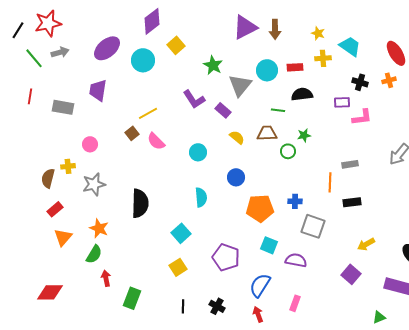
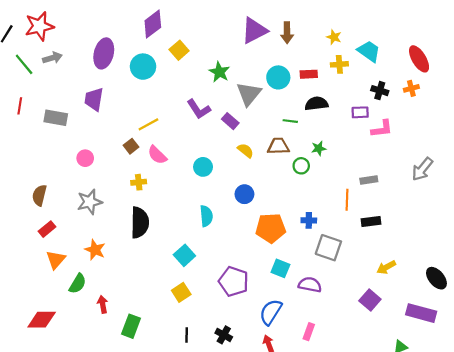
purple ellipse: (107, 48) -> (104, 53), turned -36
yellow cross: (68, 166) -> (139, 182), moved
green semicircle: (94, 254) -> (78, 284), moved

